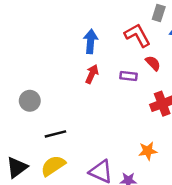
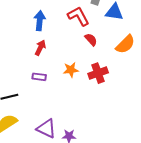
purple rectangle: (129, 76) -> (39, 77), moved
orange star: (148, 151) -> (71, 70), moved

